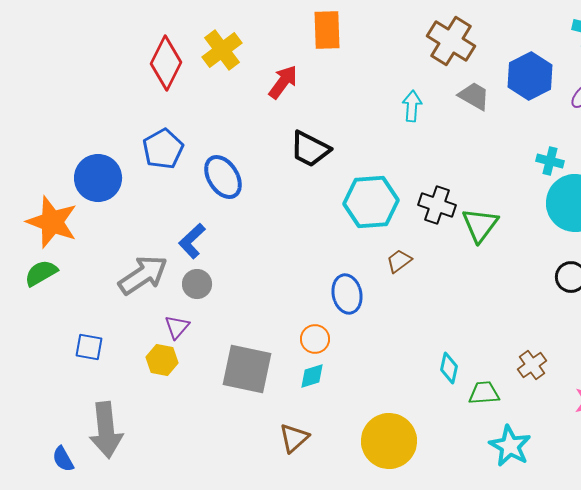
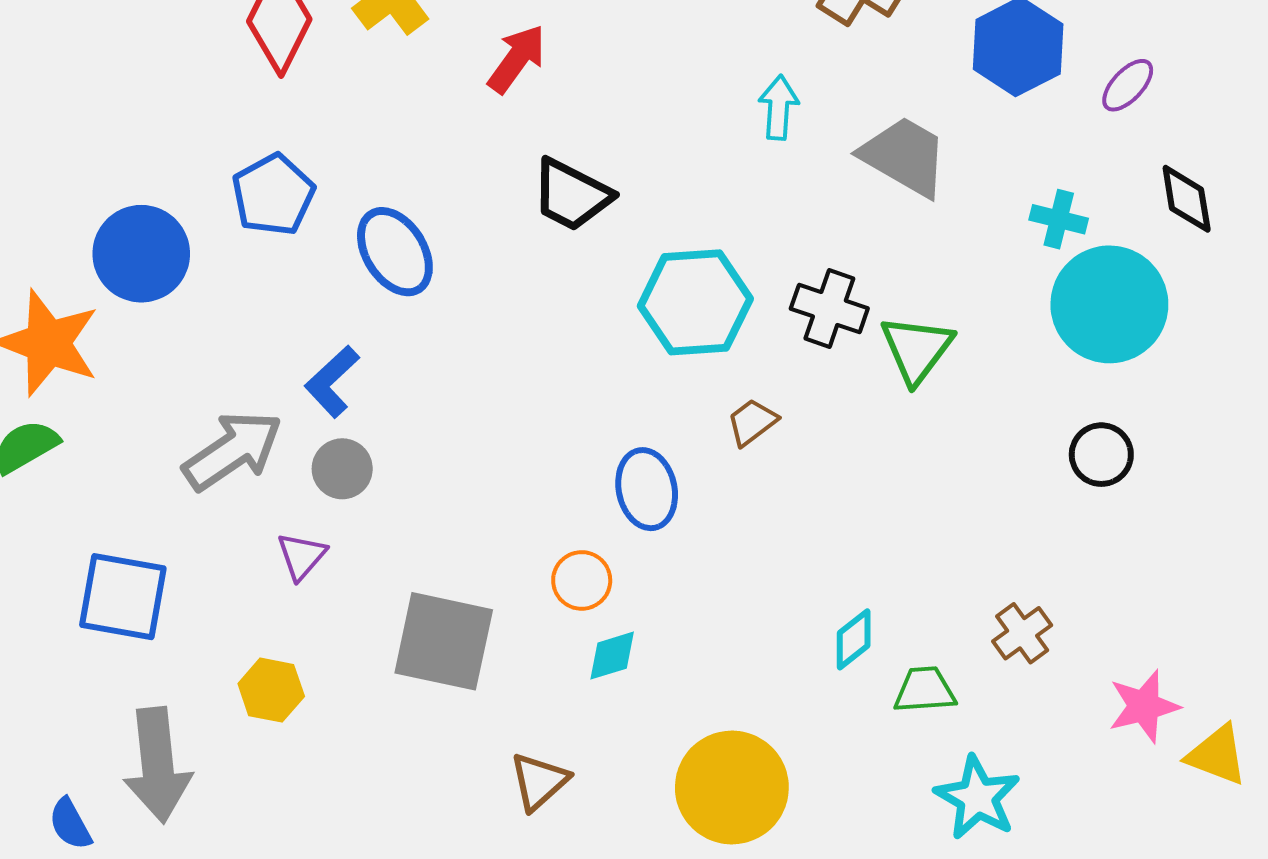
gray trapezoid: (474, 96) -> (904, 156), moved, size x1.4
blue square: (89, 347) -> (123, 597), size x1.6
yellow hexagon: (162, 360) -> (271, 690), moved
cyan diamond: (449, 368) -> (854, 639), turned 40
cyan diamond: (312, 376) -> (612, 656), moved

